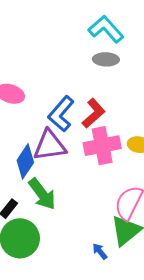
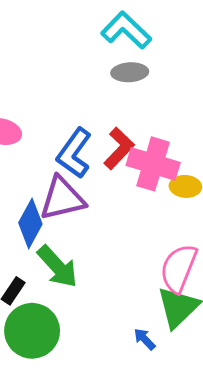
pink cross: (102, 146) -> (153, 164), moved, turned 33

